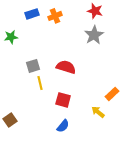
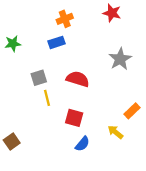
blue rectangle: (32, 14) -> (56, 42), moved
gray star: (94, 35) -> (120, 59), moved
blue semicircle: (63, 126) -> (82, 144), moved

